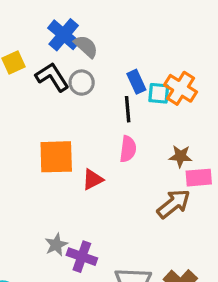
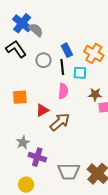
gray circle: (82, 83) -> (43, 60), moved
cyan square: (159, 93) -> (80, 73), moved
orange square: (56, 157) -> (20, 97), size x0.7
brown arrow: (174, 204) -> (60, 122), moved
gray star: (56, 245) -> (23, 142), moved

